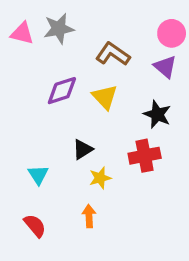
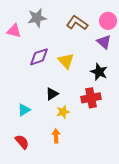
pink triangle: (22, 33) -> (14, 31), moved
brown L-shape: (113, 54) -> (77, 23), moved
cyan triangle: (38, 175) -> (24, 110), turned 32

